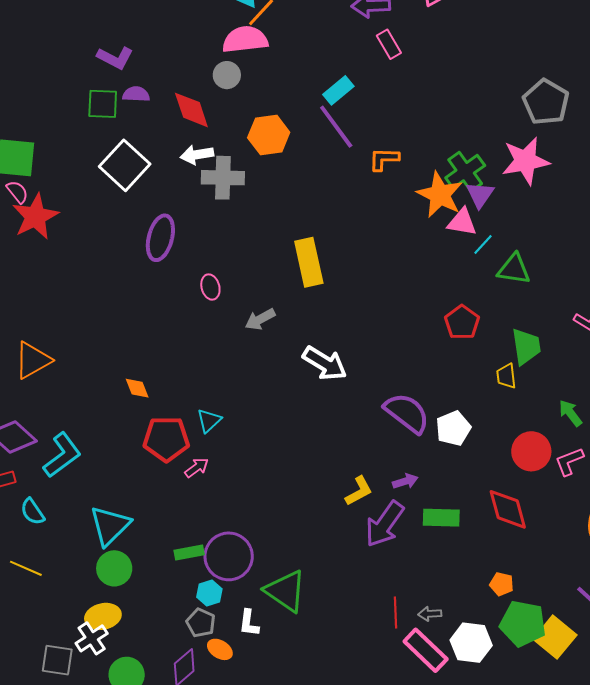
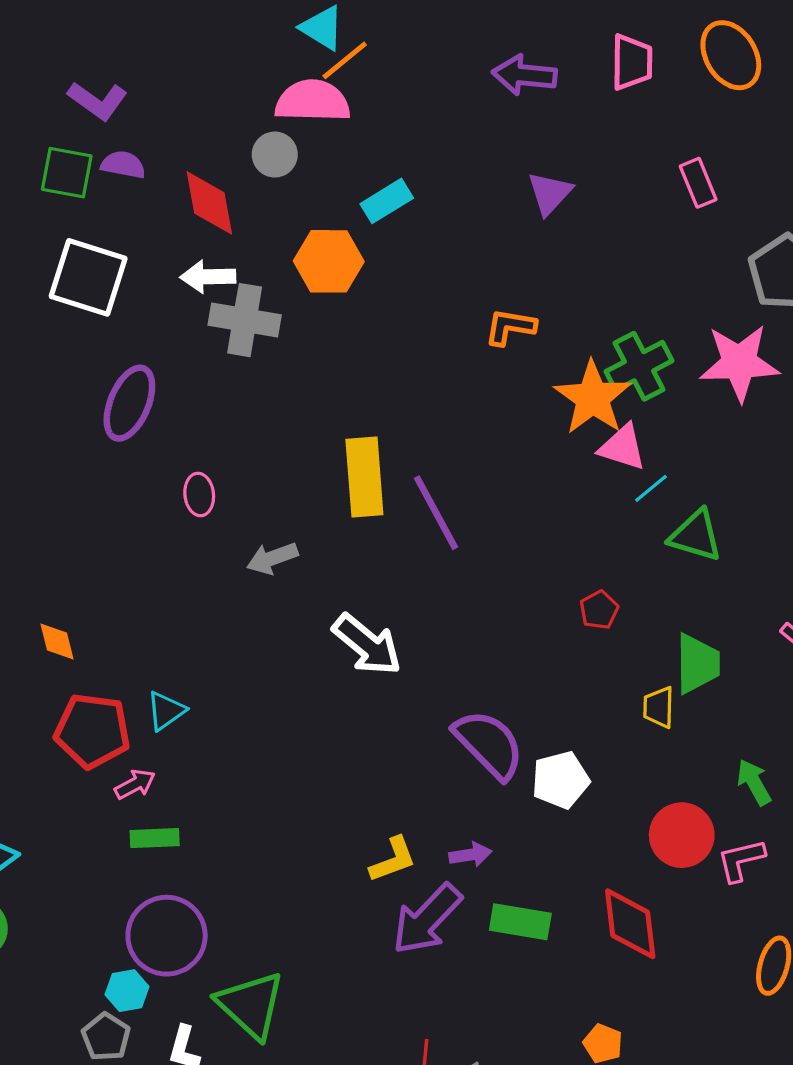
pink rectangle: (389, 44) -> (698, 183), moved
cyan rectangle: (338, 90) -> (387, 201), moved
purple line: (336, 127) -> (436, 513), moved
white square: (125, 165) -> (88, 277), turned -33
purple triangle: (480, 195) -> (550, 193), moved
red pentagon: (462, 322) -> (599, 610), size x0.7
green rectangle: (189, 552) -> (155, 838), moved

